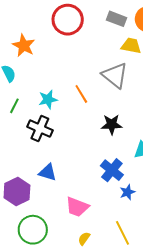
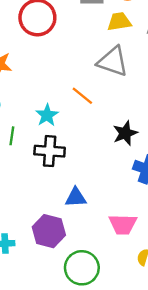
black star: (112, 124) -> (125, 133), moved

